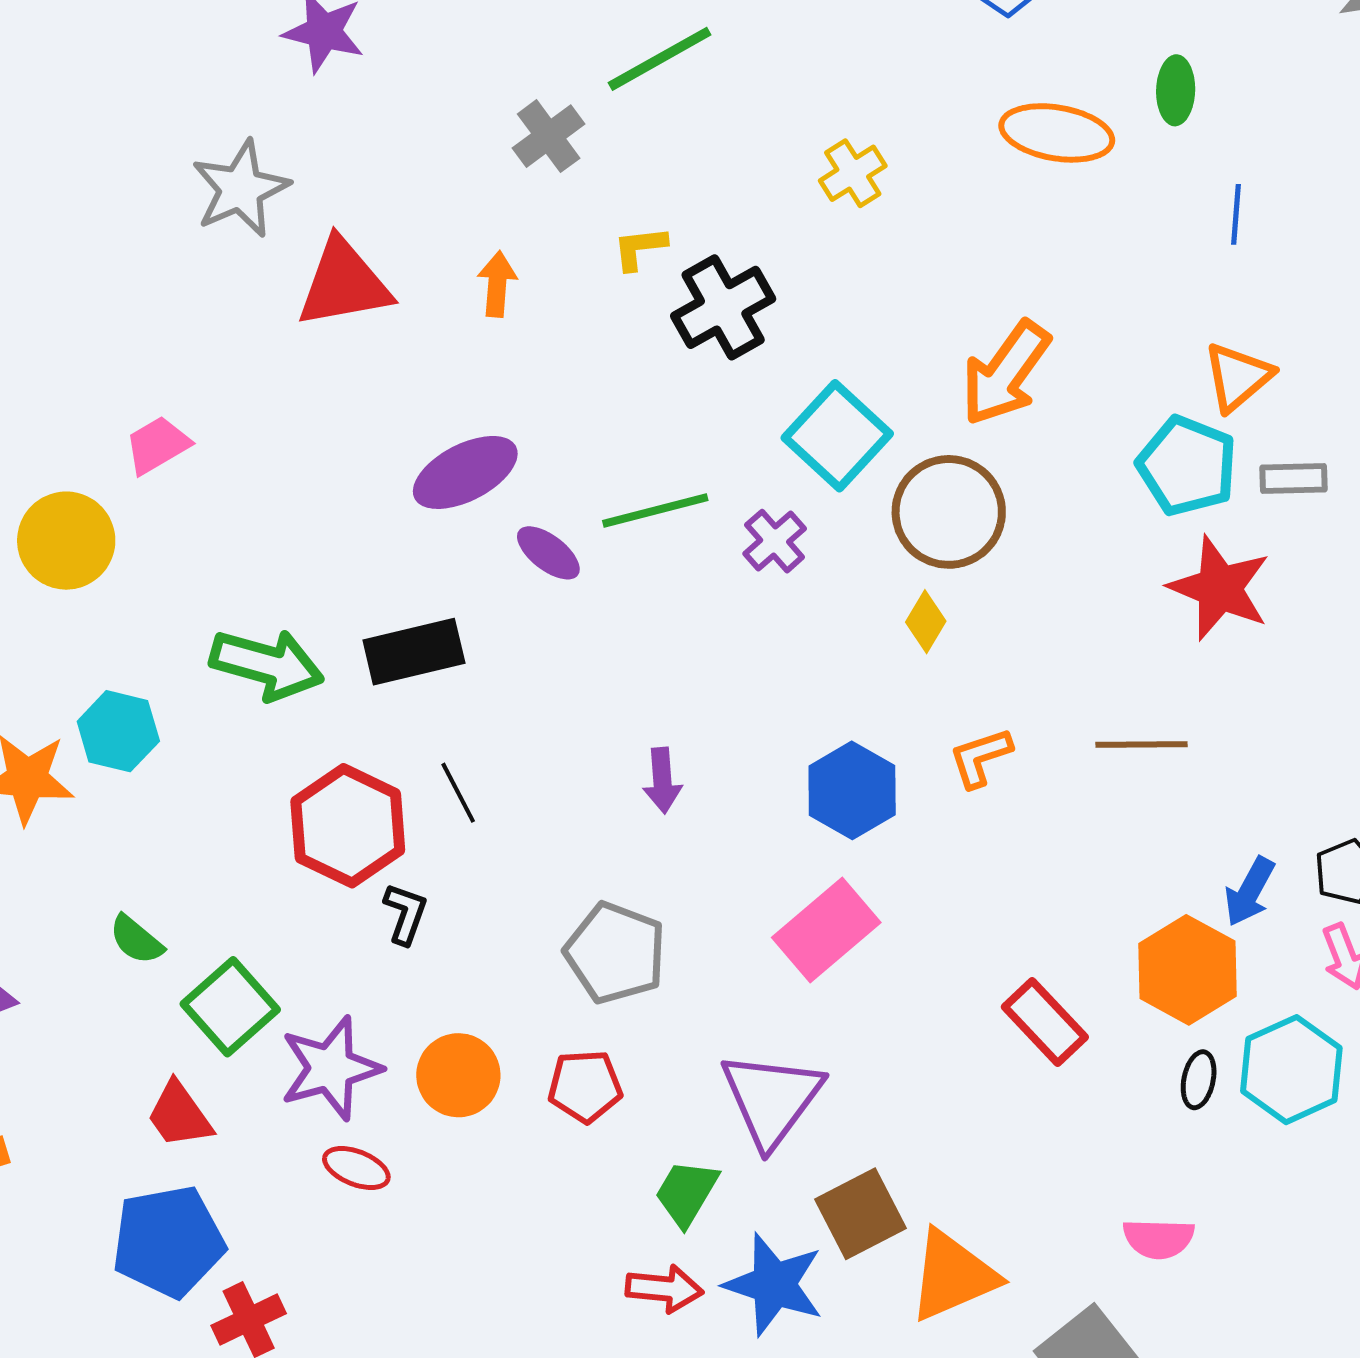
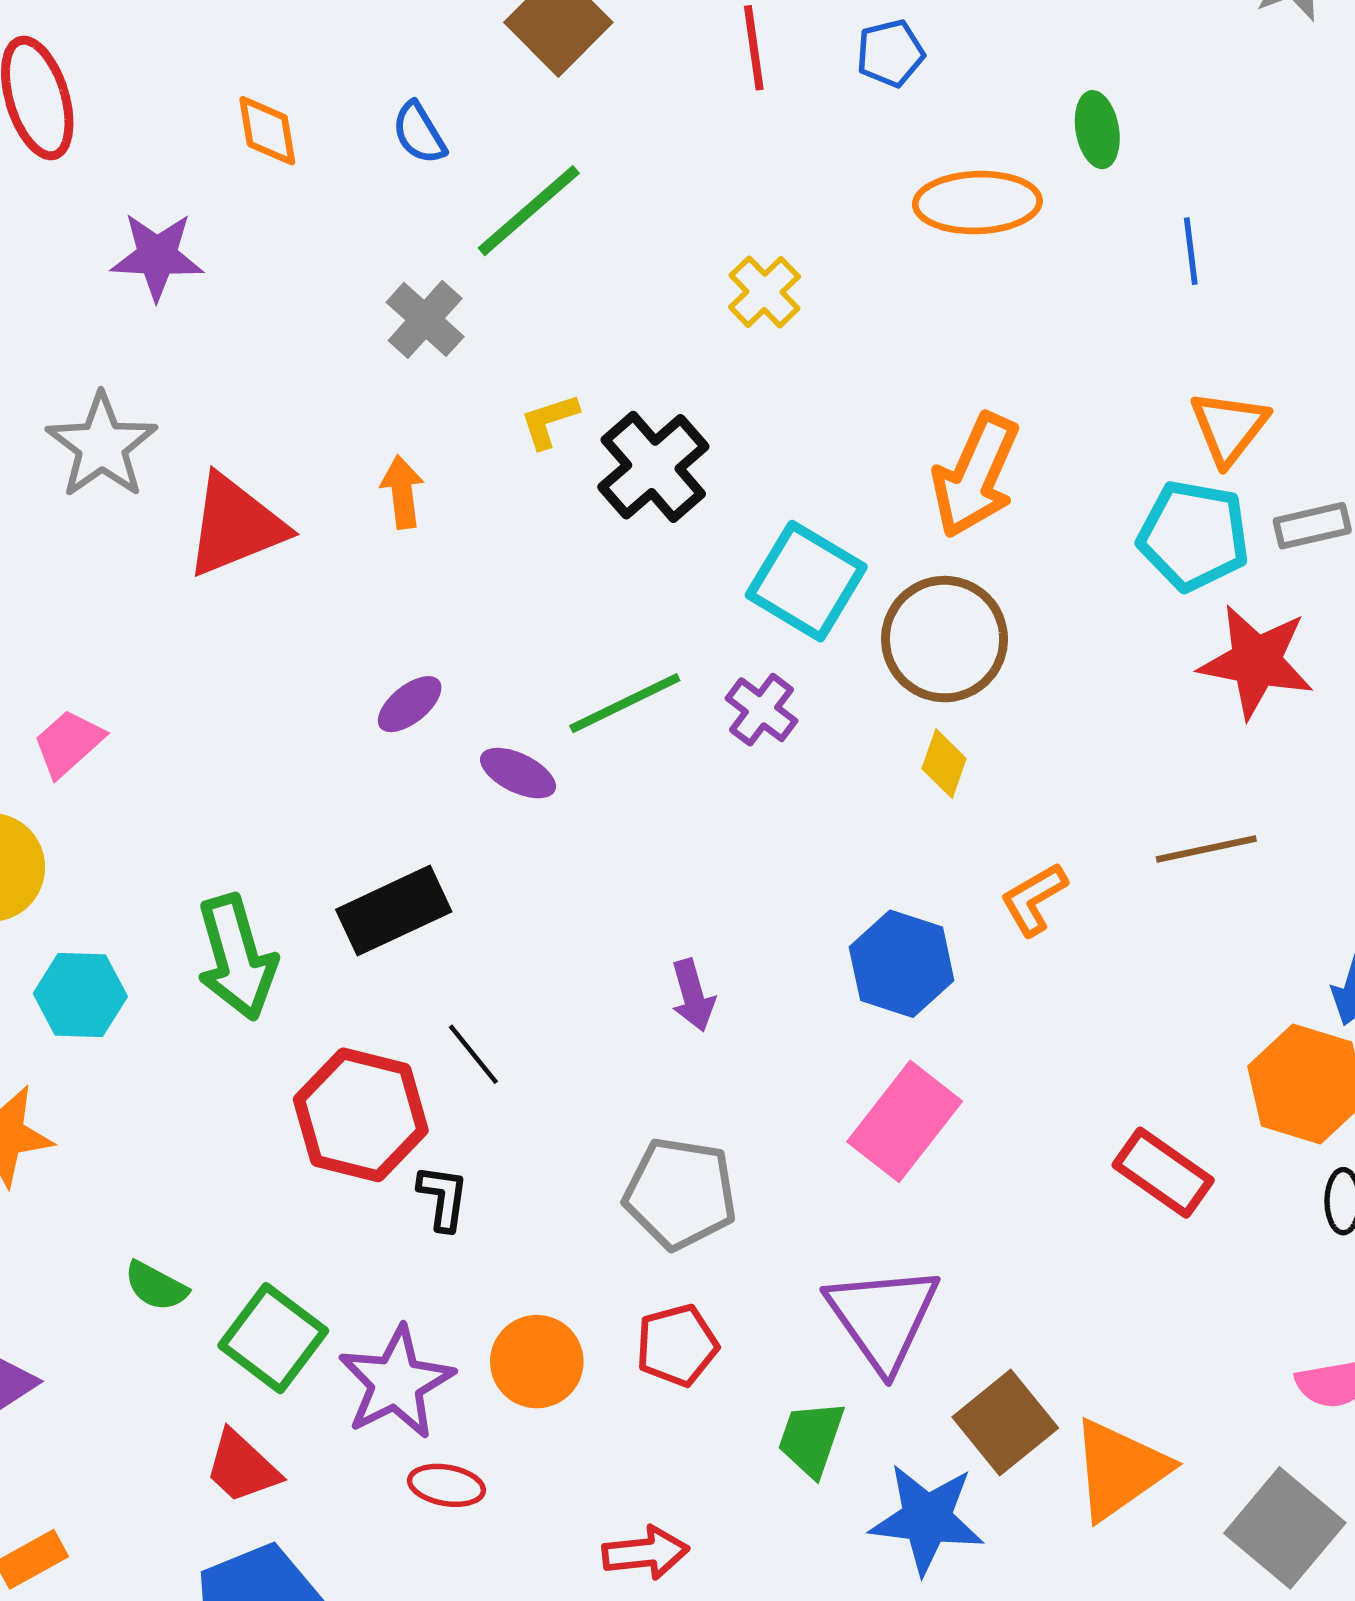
purple ellipse: (465, 472) -> (410, 704), size x0.6
green arrow: (267, 664) -> (237, 957), turned 70
cyan hexagon: (118, 731) -> (80, 995), moved
red arrow: (664, 1289) -> (646, 1553), moved

